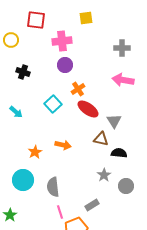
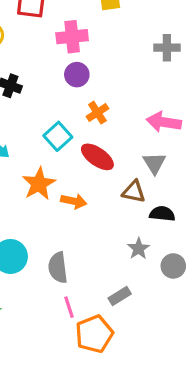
pink arrow: (123, 80) -> (164, 122), moved
red ellipse: (88, 109) -> (97, 157), moved
orange star: (35, 152) -> (39, 184), moved, size x1.5

